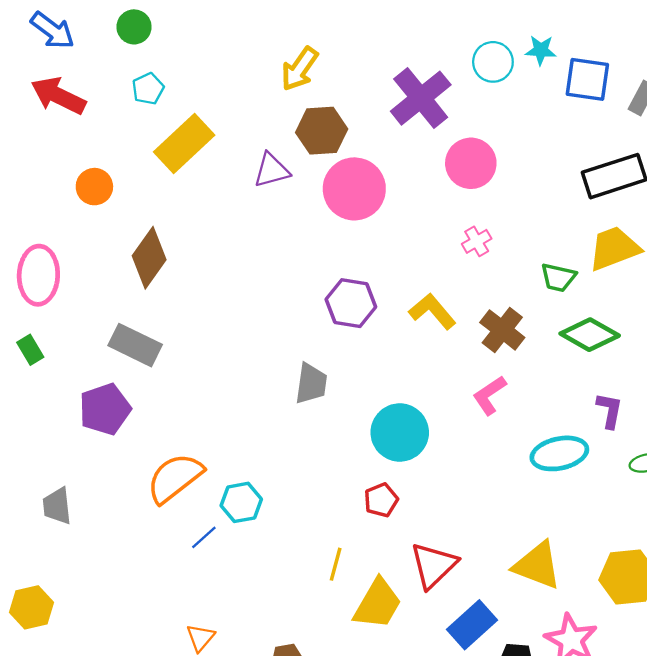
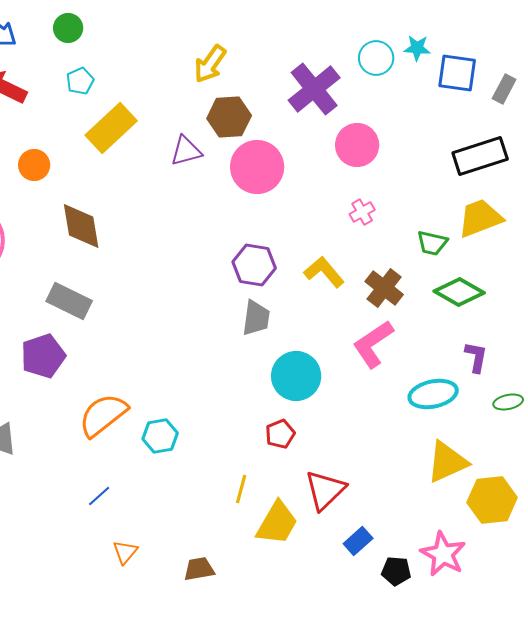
brown diamond: (149, 258) -> (81, 226), turned -45
gray trapezoid: (311, 384) -> (256, 318), moved
pink L-shape: (489, 395) -> (373, 344), size x1.4
blue line: (204, 537) -> (99, 496), moved
yellow triangle: (537, 565) -> (447, 462), moved, turned -45
blue rectangle: (472, 625) -> (358, 541), size x0.7

